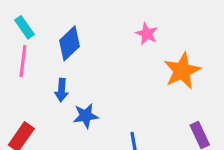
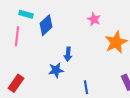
cyan rectangle: (25, 27) -> (26, 14), moved, turned -40
blue arrow: (62, 90) -> (68, 54), moved

